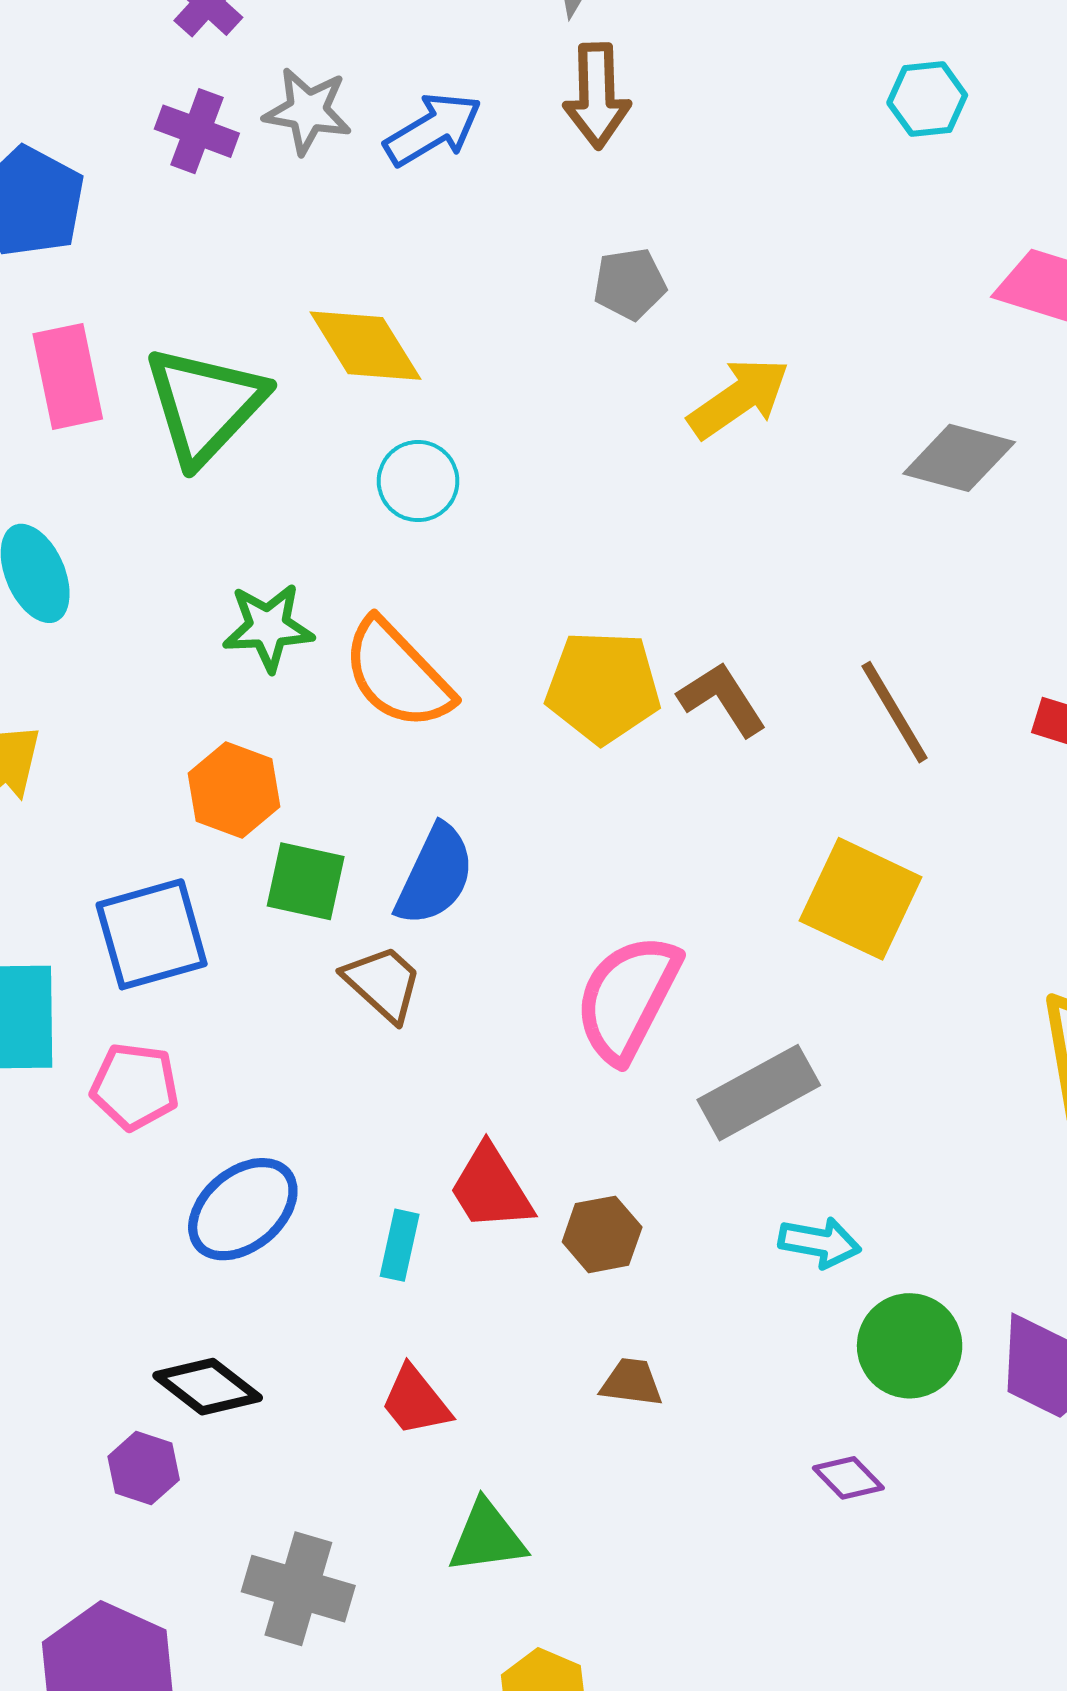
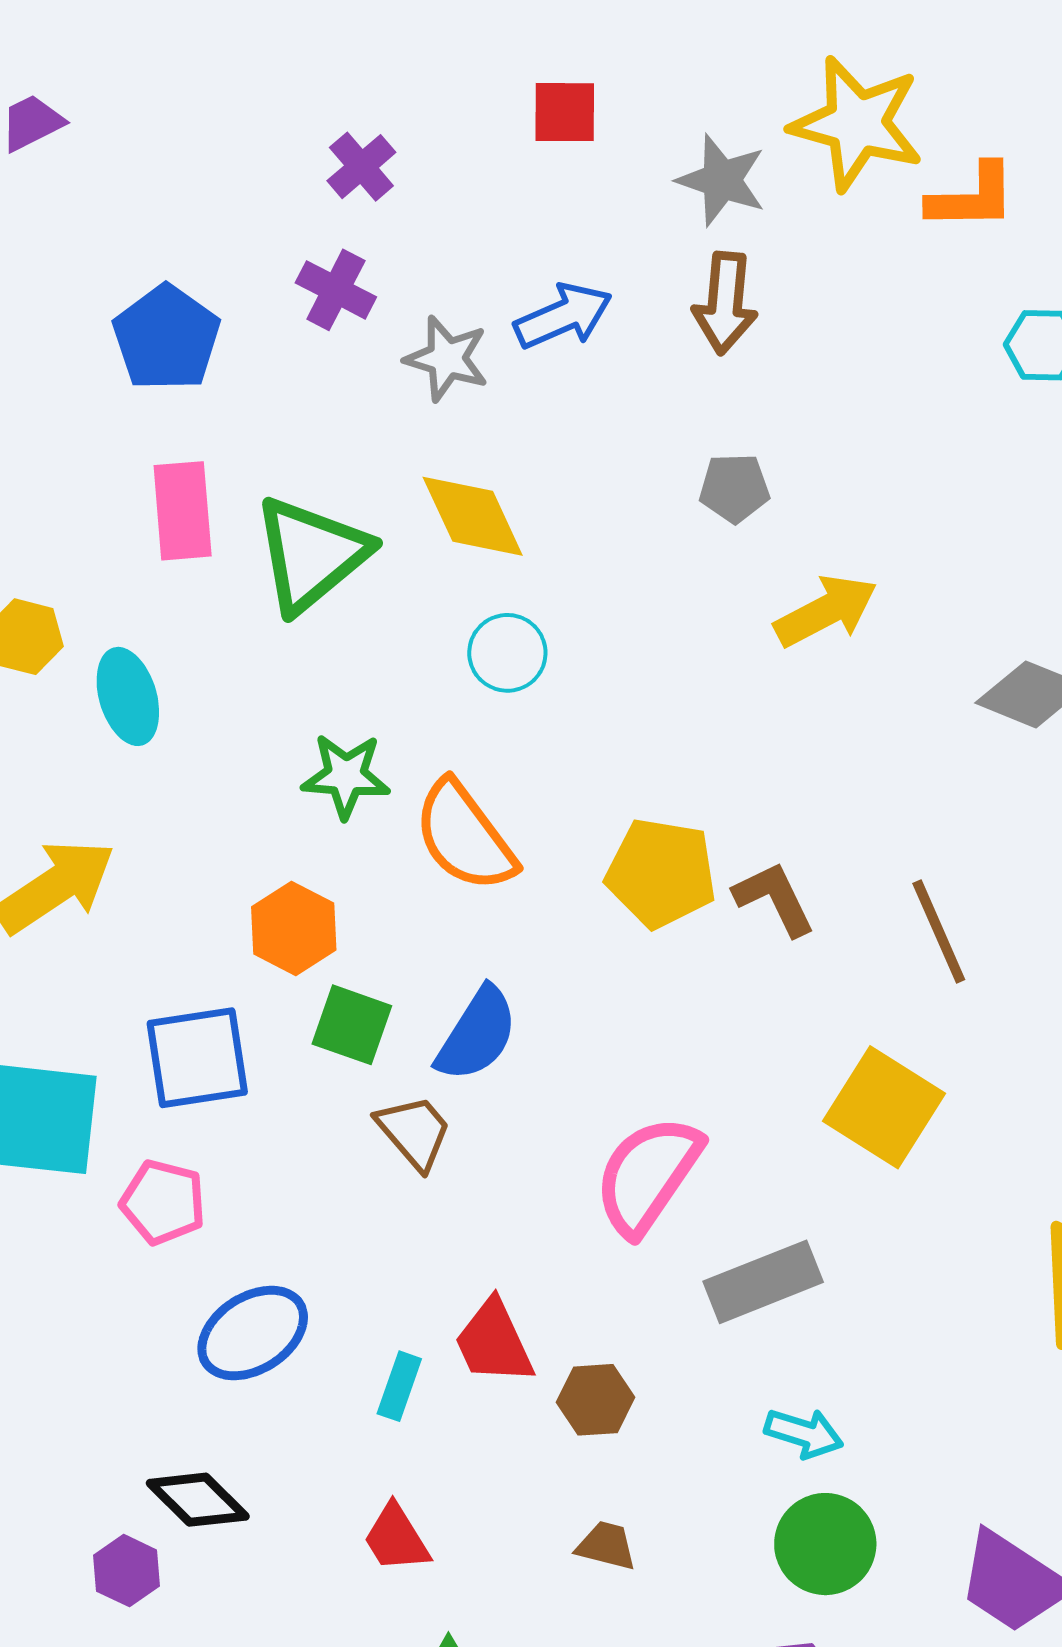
gray star: (308, 111) -> (447, 359), moved
green circle: (910, 1346) -> (825, 1544), moved

